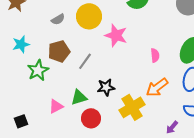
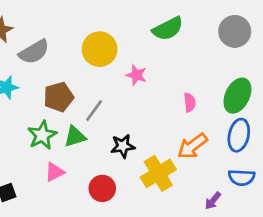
gray semicircle: (58, 19) -> (34, 52), moved, size x1.6
pink star: (116, 35) -> (136, 75), size x0.7
green star: (38, 70) -> (42, 135), moved
green triangle: (79, 97) -> (75, 137), moved

